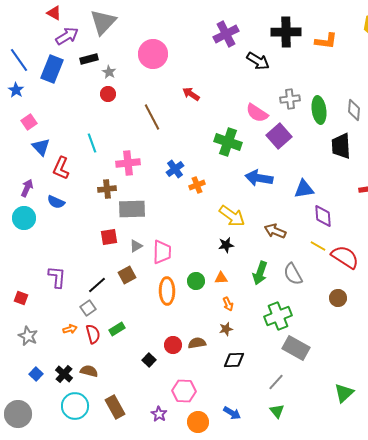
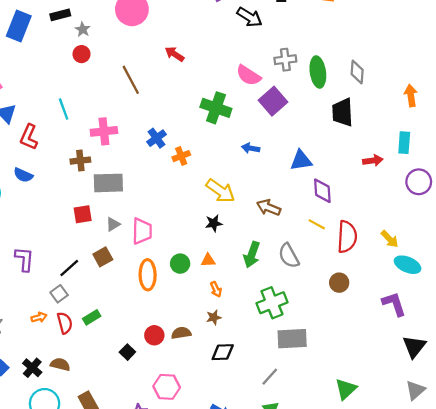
blue arrow: (259, 178) -> (251, 148), size x0.6
red semicircle: (345, 257) -> (347, 237), turned 60
gray rectangle: (296, 348) -> (292, 339), turned -32

